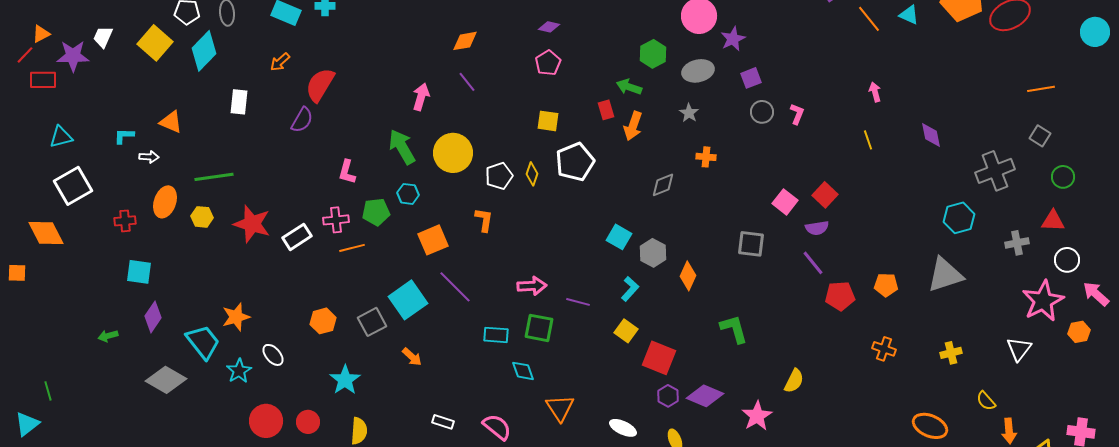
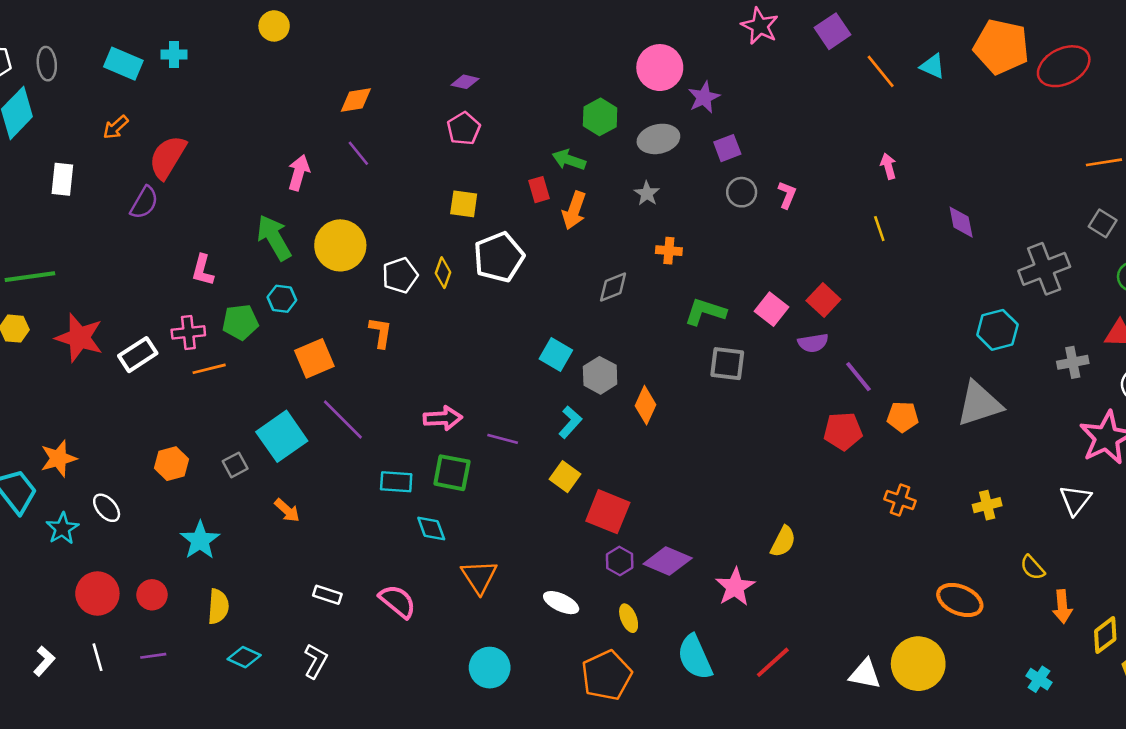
purple line: (813, 263) -> (858, 377), moved
gray square: (372, 322) -> (235, 465), size x0.7
green L-shape: (734, 329) -> (705, 312), moved, turned -56

